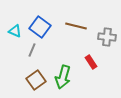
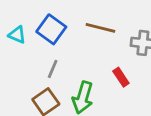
gray line: (32, 50) -> (53, 69), moved

